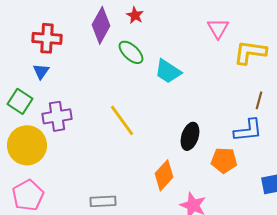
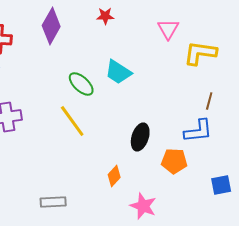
red star: (135, 15) -> (105, 16), moved, turned -30
green ellipse: (131, 52) -> (81, 84), moved
orange diamond: (164, 175) -> (114, 176), size x0.7

